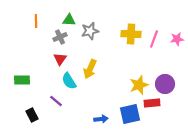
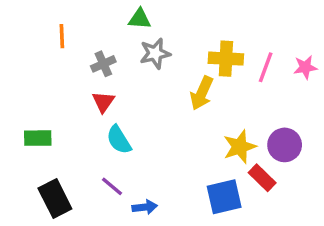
green triangle: (69, 20) -> (140, 19), moved
yellow arrow: (90, 69) -> (202, 93), moved
purple line: (56, 101) -> (112, 186), moved
red rectangle: (152, 103) -> (262, 178), turned 49
black rectangle: (32, 115) -> (55, 198), size x1.5
blue arrow: (101, 119) -> (145, 207), moved

